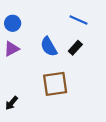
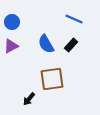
black arrow: (12, 103) -> (29, 99), moved

